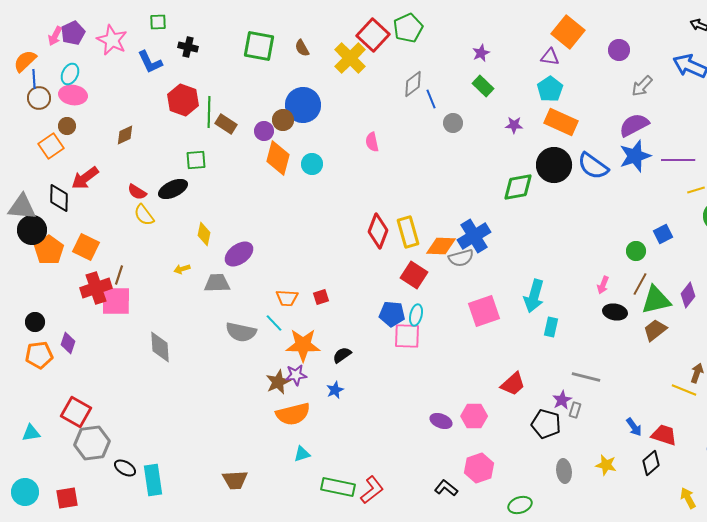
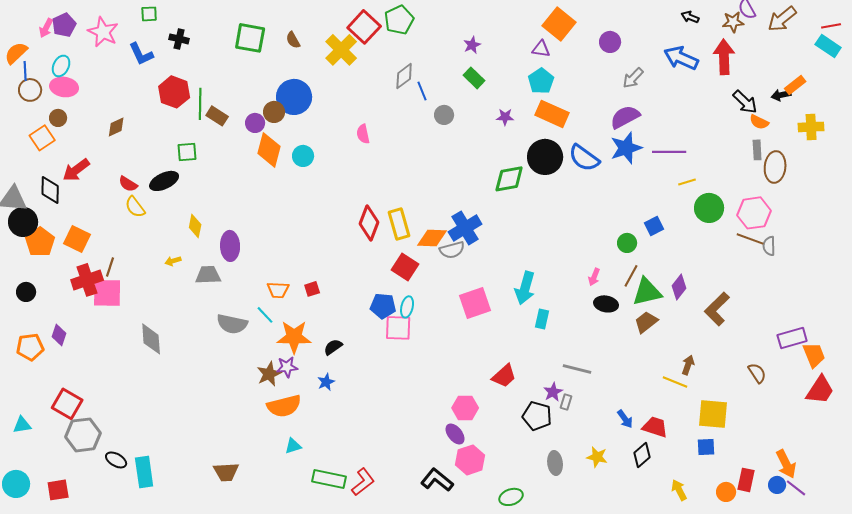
purple ellipse: (239, 254) -> (230, 246), turned -56
black circle: (35, 322) -> (26, 292), moved
purple ellipse: (441, 421) -> (455, 434), moved, turned 30
black L-shape: (446, 488) -> (437, 480), size x1.4

